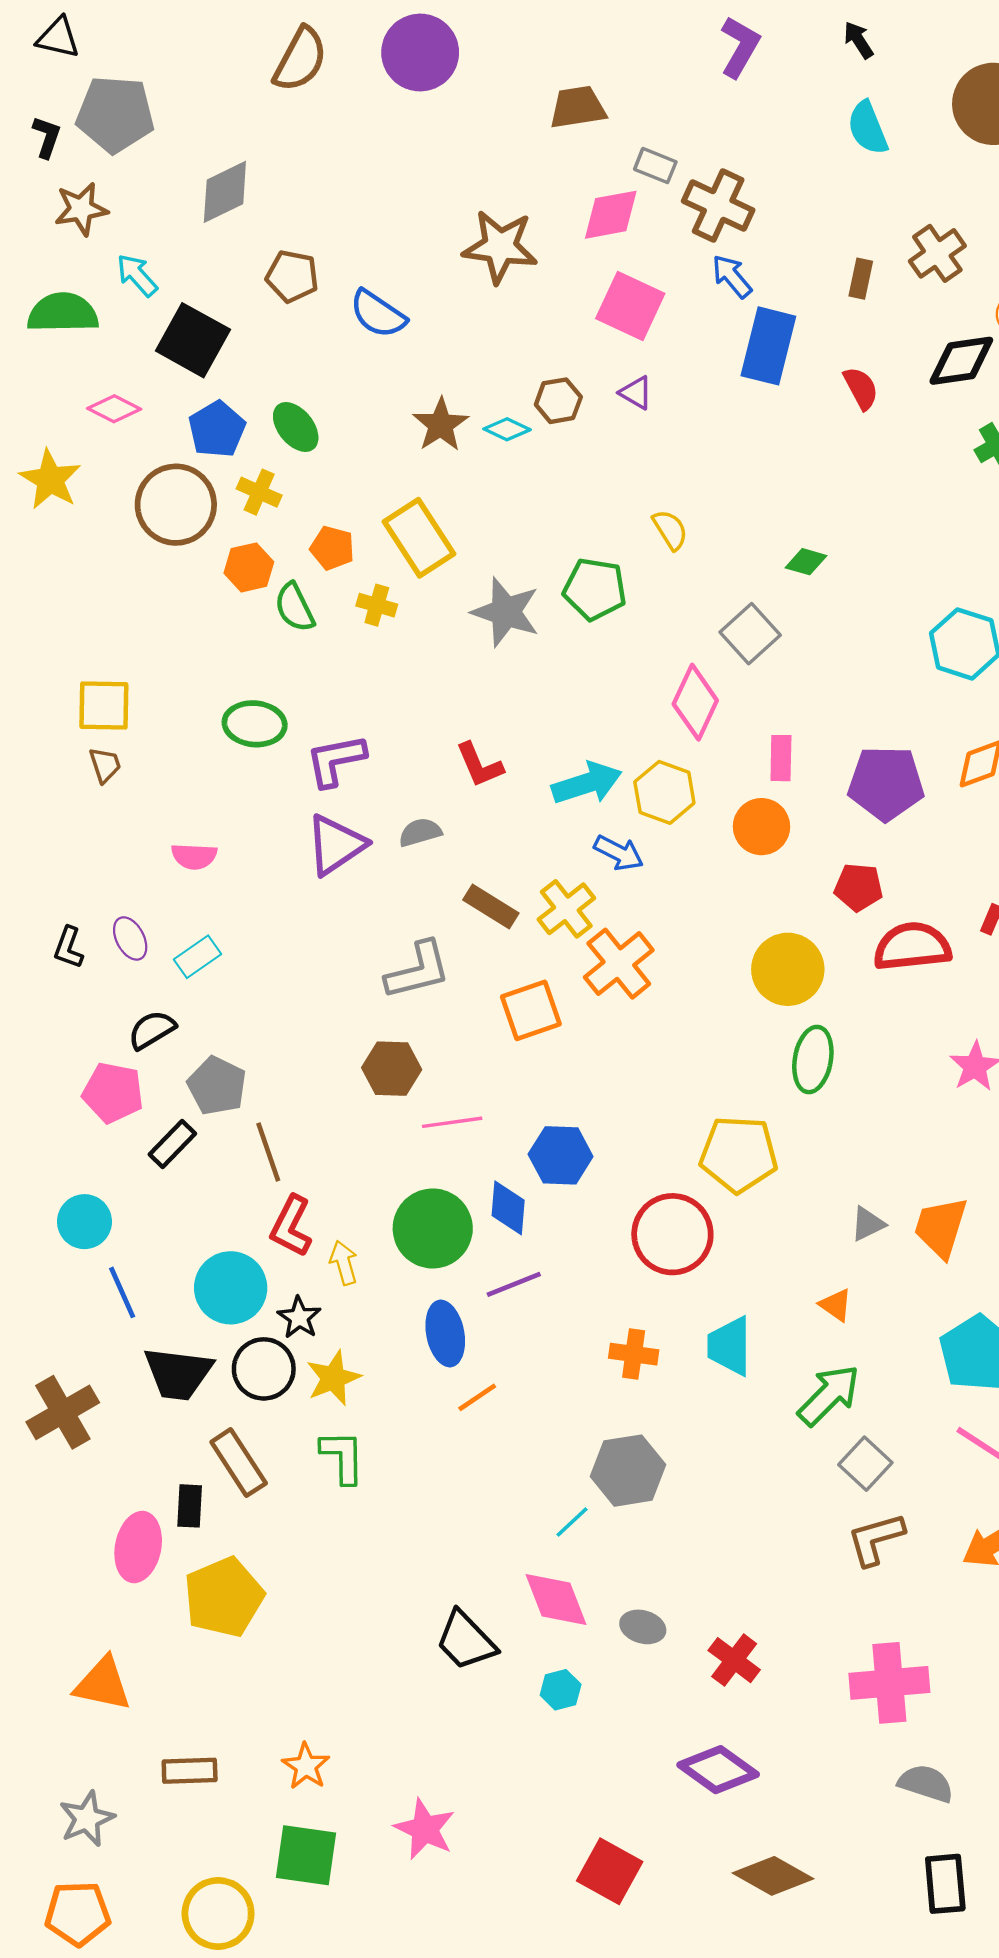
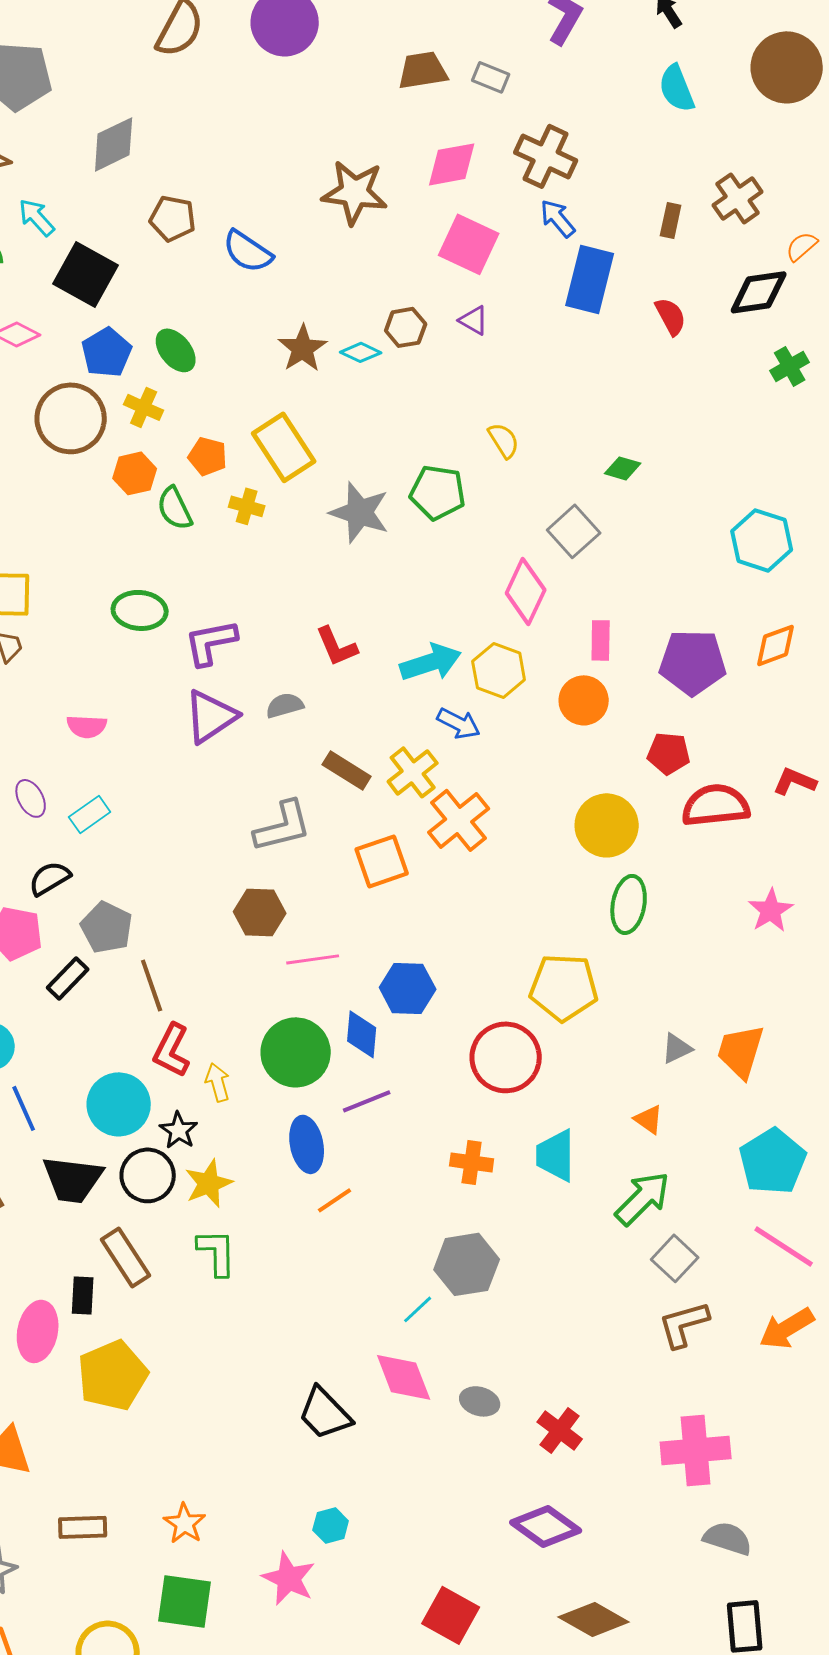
gray rectangle: (655, 166) -> (491, 77), moved
cyan hexagon: (561, 1690) -> (331, 1525), moved

